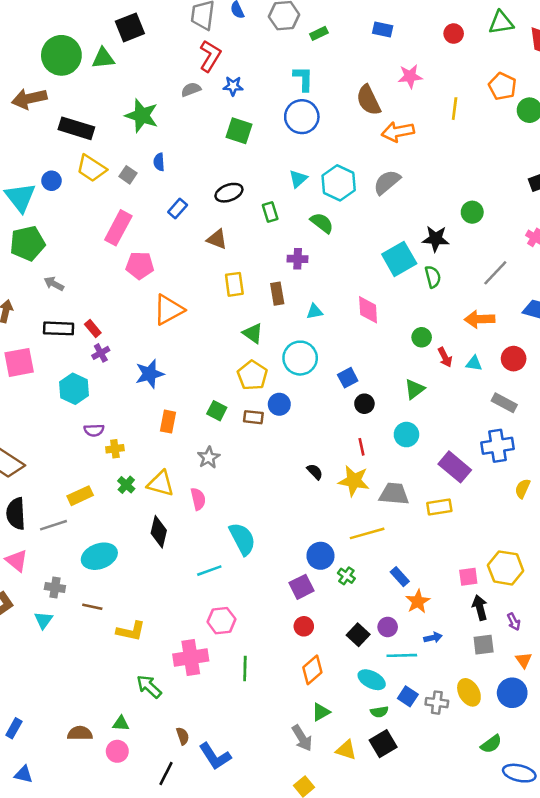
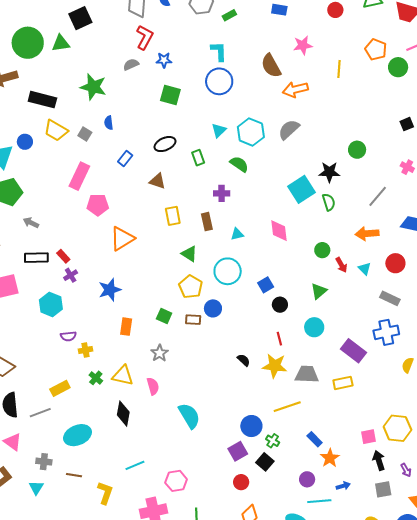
cyan triangle: (474, 363) -> (365, 269), turned 40
cyan line: (209, 571) -> (135, 465), moved
yellow L-shape: (131, 631) -> (105, 493), turned -80
black square: (358, 635) -> (265, 462), moved

